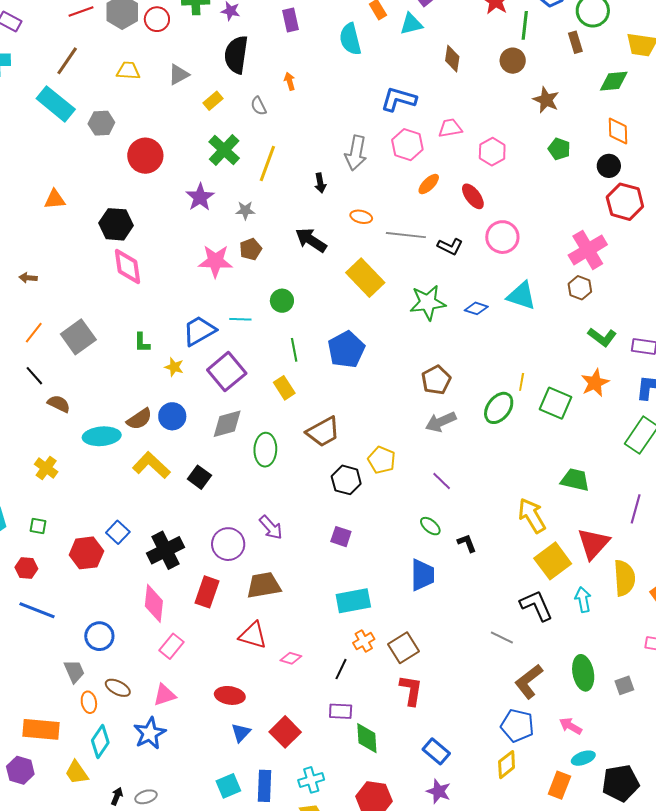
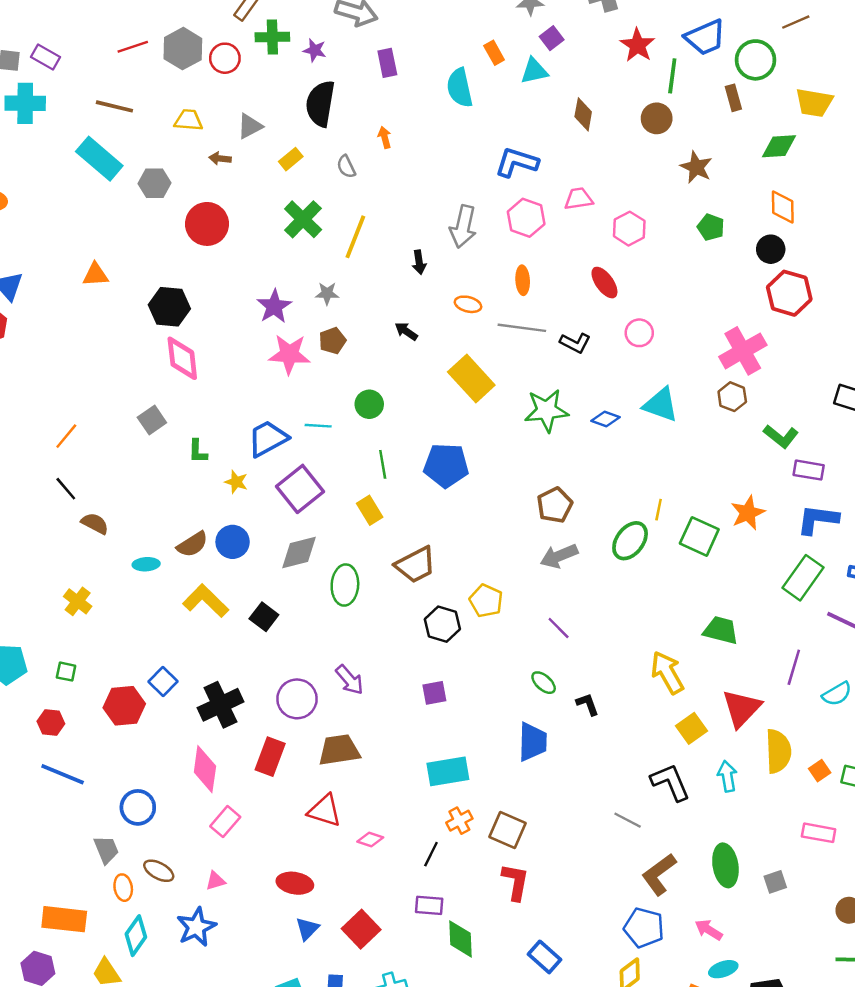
brown line: (67, 61) -> (114, 106), turned 68
orange ellipse: (429, 184) -> (523, 280), moved, turned -50
purple star: (200, 197) -> (274, 306), moved
pink circle: (502, 237) -> (639, 333), size x0.7
black arrow: (311, 240) -> (406, 331), size x0.6
brown arrow: (28, 278) -> (220, 158), moved
gray square: (78, 337) -> (152, 420), moved, size x0.7
green L-shape: (602, 337) -> (781, 436), moved
blue pentagon: (346, 349) -> (446, 465), turned 30
cyan ellipse: (102, 436) -> (146, 564), size x0.6
purple square: (341, 537) -> (434, 693), turned -30
yellow square: (553, 561) -> (691, 728), size x0.7
brown square: (403, 648) -> (507, 830), turned -36
pink triangle: (165, 695) -> (215, 881), size x0.7

